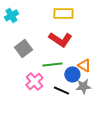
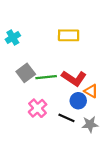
red L-shape: (60, 39) -> (74, 78), moved
green line: (52, 64) -> (46, 77), moved
gray star: (83, 86) -> (90, 124), moved

